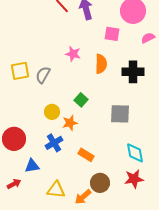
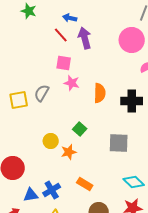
pink square: (112, 34) -> (64, 63), moved
gray semicircle: (43, 75) -> (42, 93), moved
blue cross: (54, 143) -> (52, 190), moved
cyan diamond: (135, 153) -> (134, 182), turned -35

